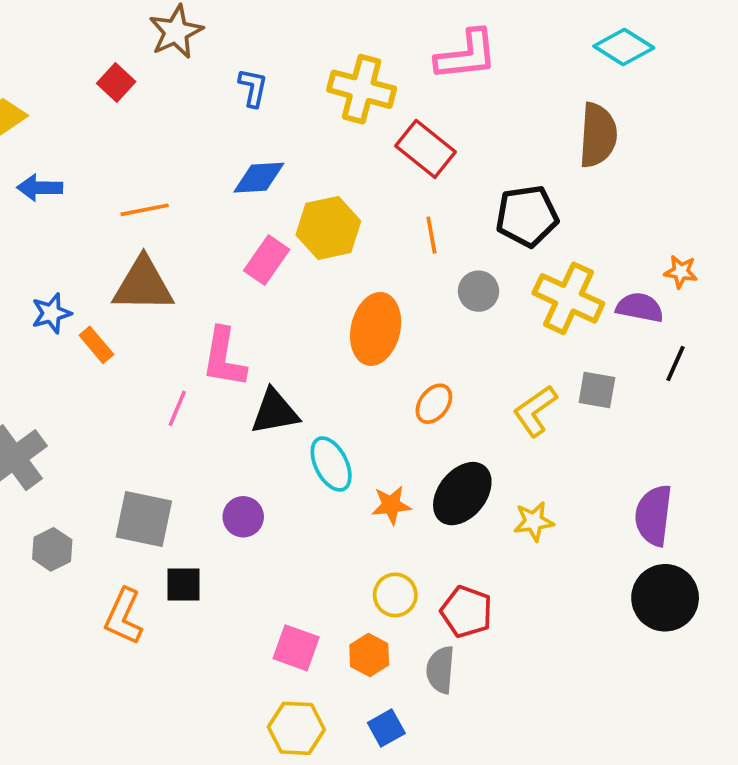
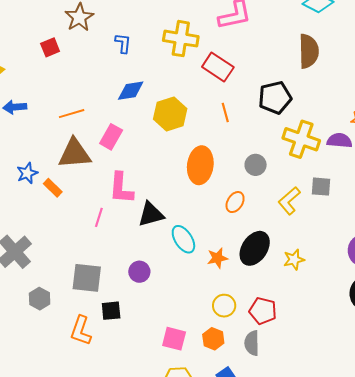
red square: (116, 83) -> (50, 47), turned 30
pink rectangle: (267, 260) -> (111, 137), moved
gray circle: (478, 291) -> (256, 165), moved

